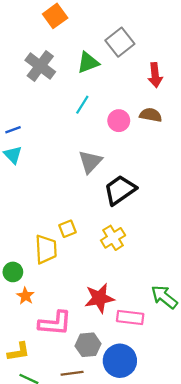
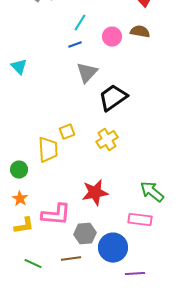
blue line: (13, 130) -> (75, 45), moved
orange star: (25, 296) -> (20, 199), moved
pink rectangle: (130, 317) -> (140, 220), moved
yellow L-shape: (19, 352) -> (24, 226), moved

